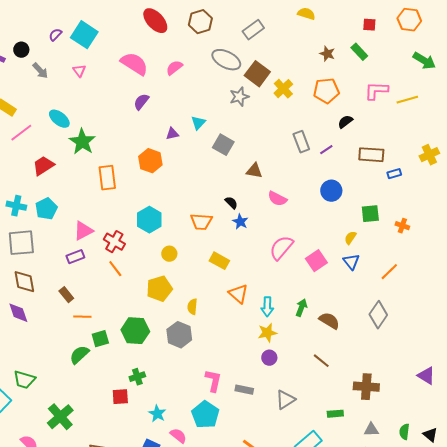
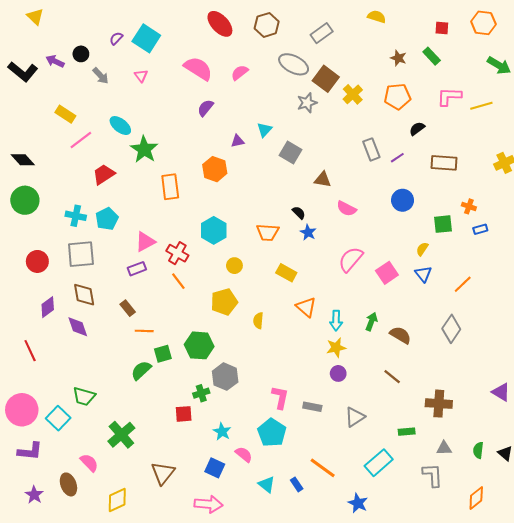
blue rectangle: (394, 174) -> (480, 229), moved
orange cross: (402, 226) -> (469, 206), moved
gray hexagon: (179, 335) -> (225, 377), moved

